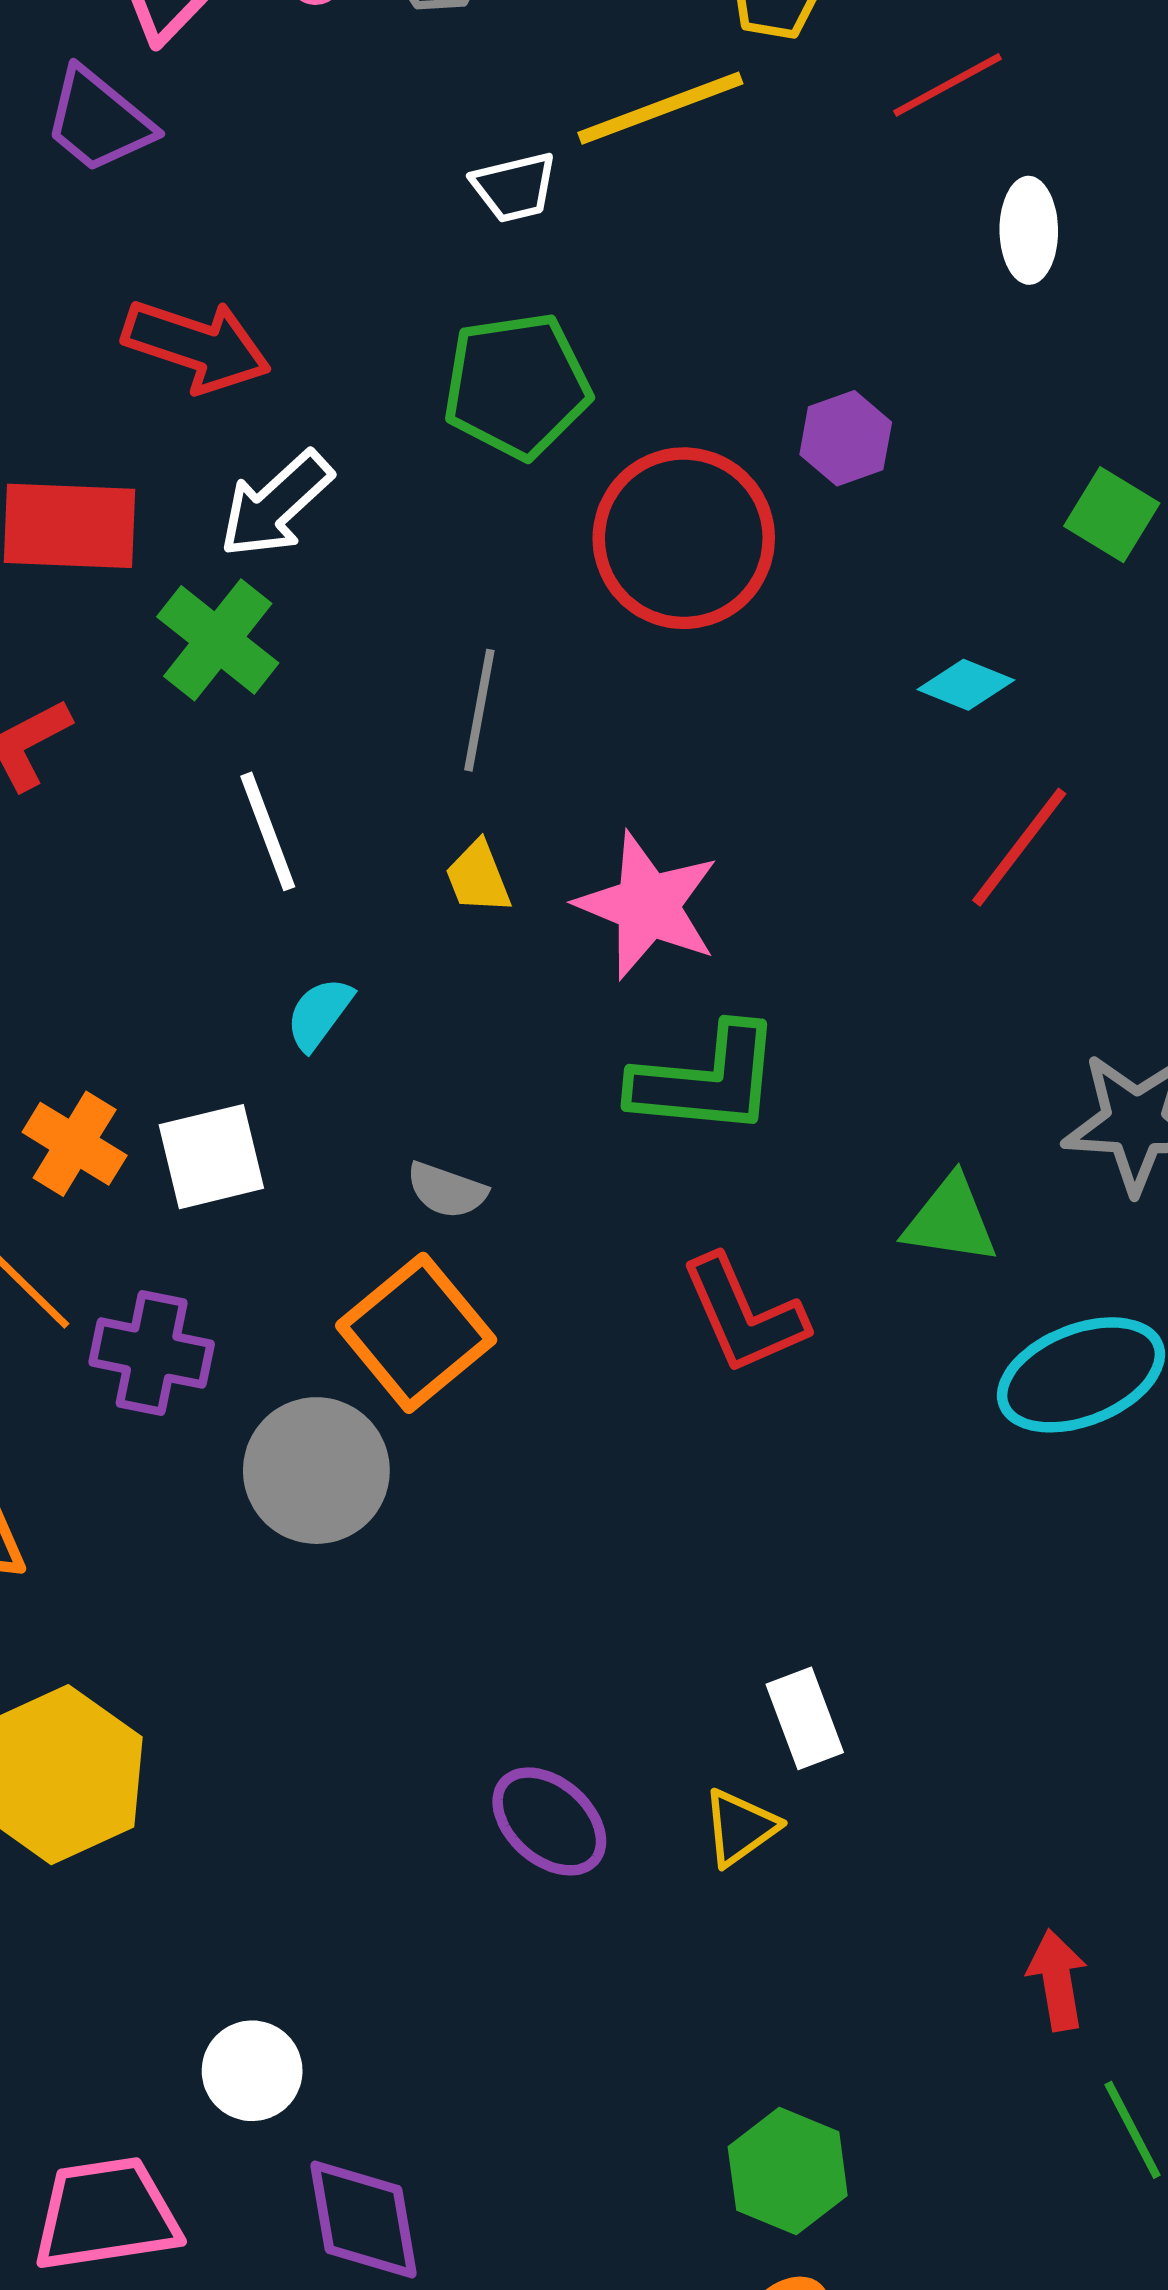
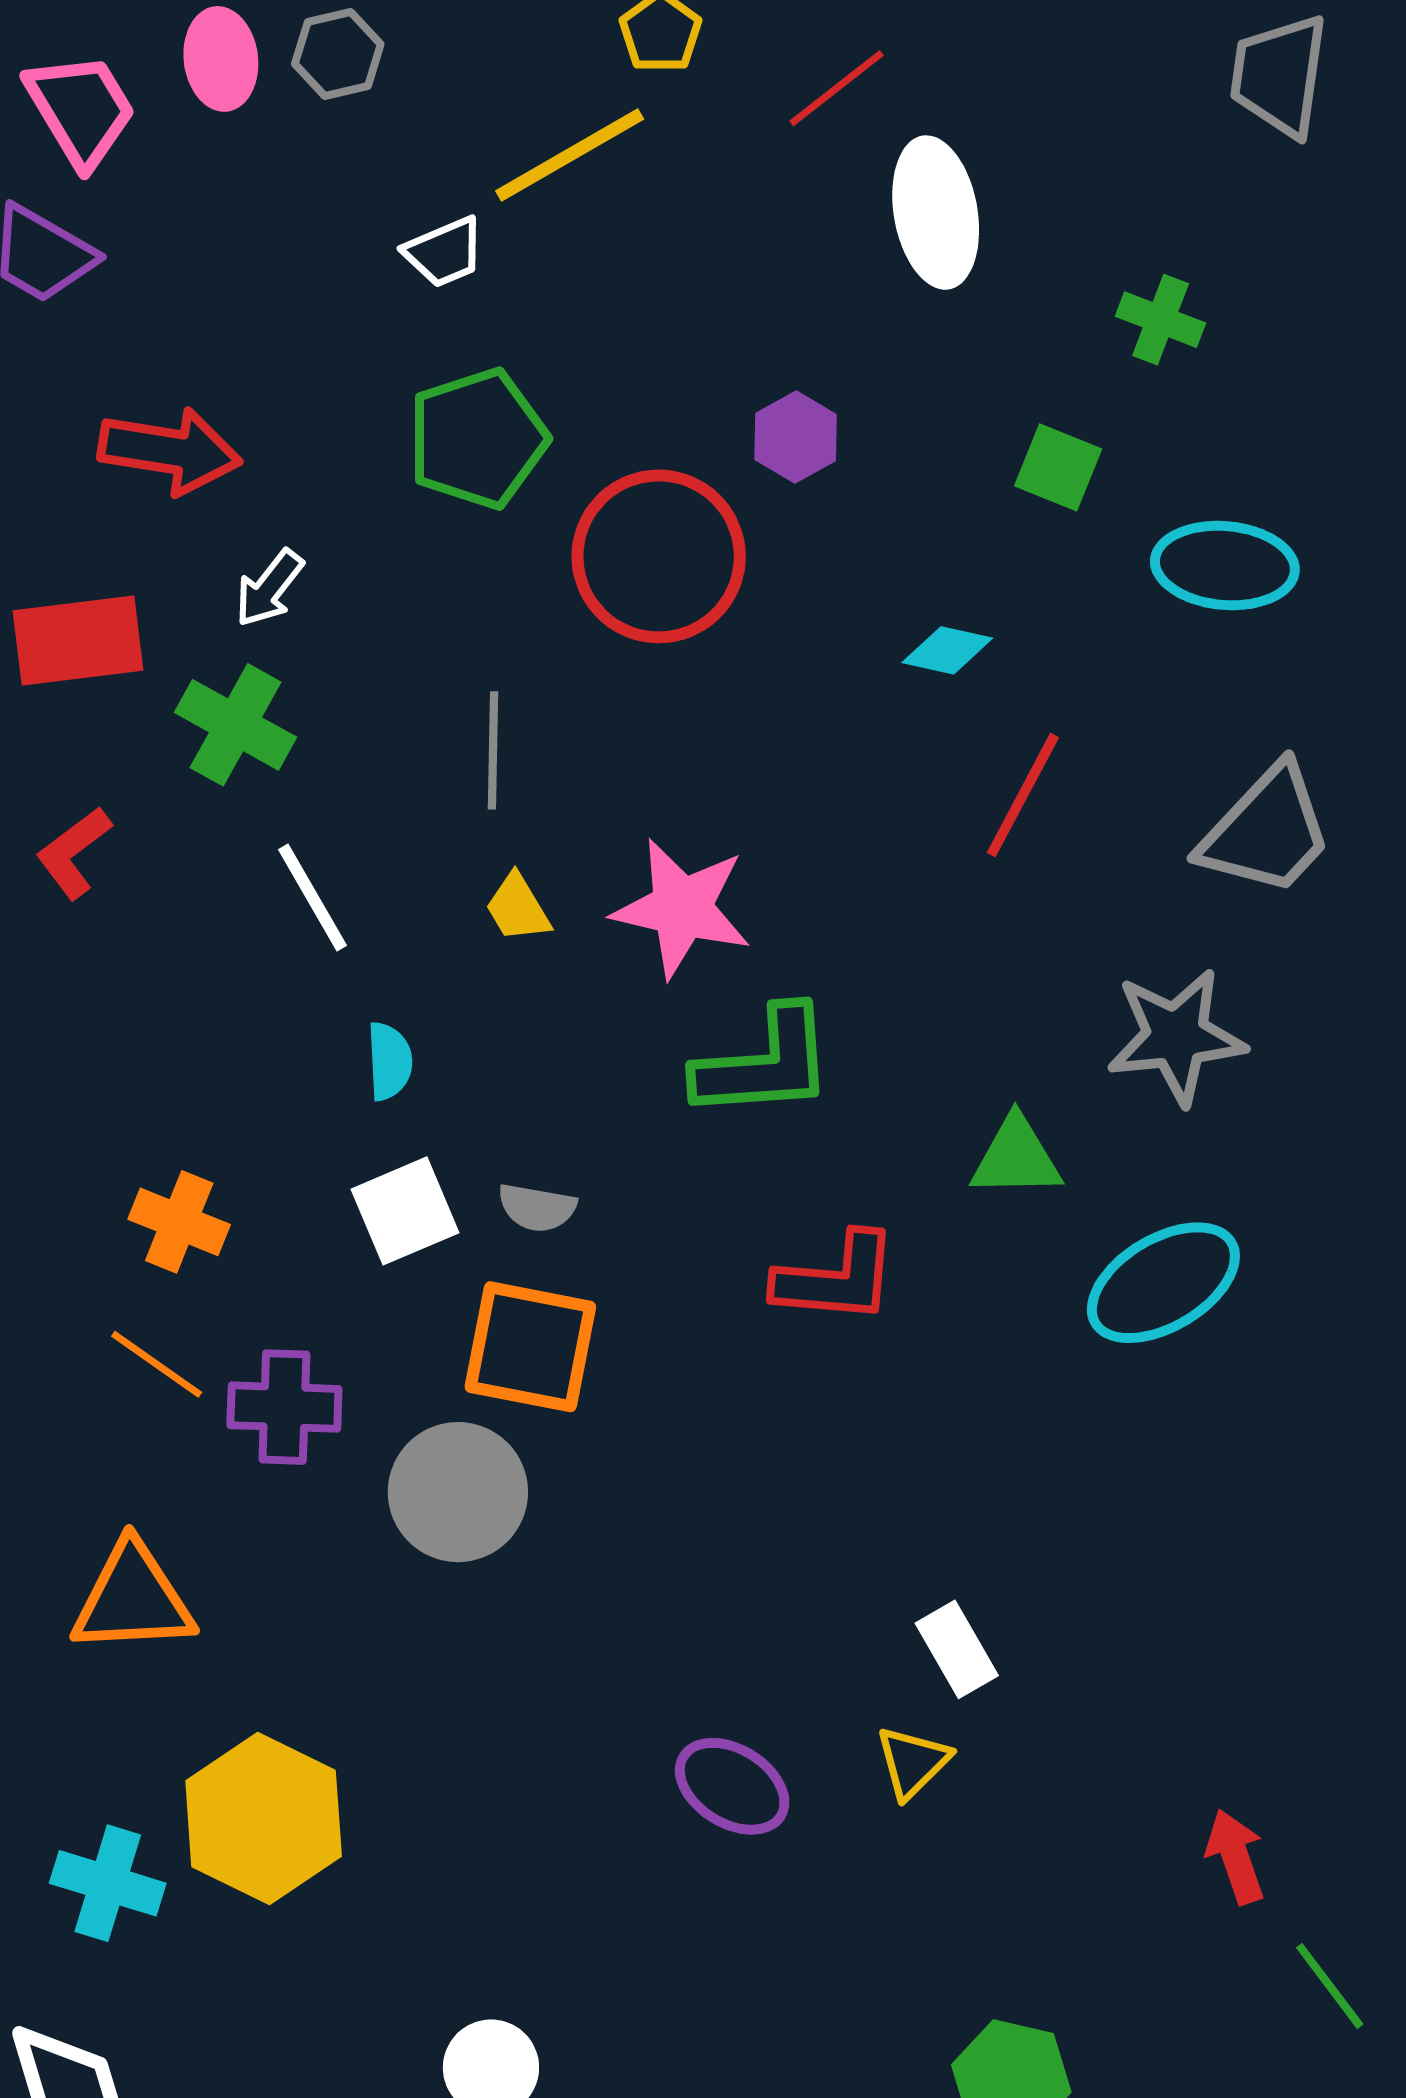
white ellipse: (1029, 230) -> (936, 213), size x1.5
white arrow: (276, 504) -> (269, 588), size x0.7
cyan semicircle: (319, 1014) -> (389, 1061), turned 150
white square: (211, 1157) -> (405, 1211), moved
red L-shape: (744, 1315) -> (836, 1278), turned -52
orange square: (416, 1333) -> (530, 1347), turned -30

